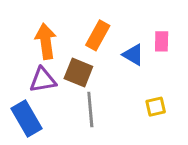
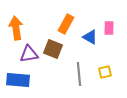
orange arrow: (46, 41) -> (16, 28), moved
gray line: (90, 110) -> (79, 74), moved
blue rectangle: (26, 118) -> (18, 80), turned -55

